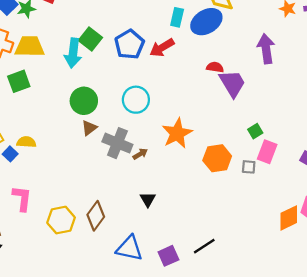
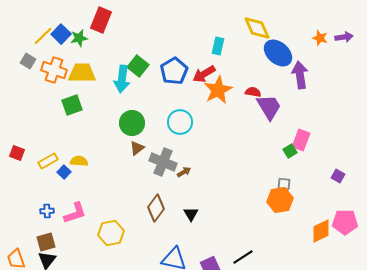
blue ellipse: (206, 22) -> (278, 53), moved, turned 72
orange star: (177, 133) -> (218, 90), moved
pink rectangle: (267, 152) -> (301, 140), moved
orange hexagon: (217, 158) -> (280, 200), moved
pink L-shape: (22, 198) -> (75, 213), turned 65
brown diamond: (96, 216) -> (156, 208), moved

